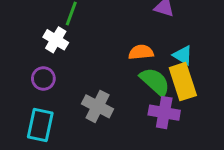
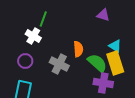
orange semicircle: (141, 52) -> (78, 49), moved, turned 91
gray cross: (98, 106) -> (59, 64), moved

